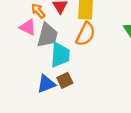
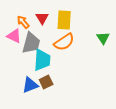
orange semicircle: (86, 34) -> (64, 42), turned 30

